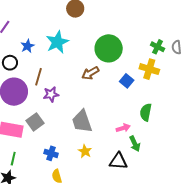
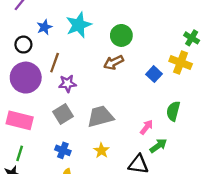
green circle: (109, 48) -> (121, 35), moved, size x0.7
gray trapezoid: (82, 121) -> (100, 116), turned 90
gray square: (35, 122) -> (63, 114), moved
pink arrow: (123, 128) -> (147, 127), turned -40
green arrow: (135, 144) -> (158, 146), turned -105

